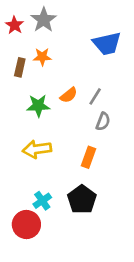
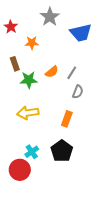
gray star: (44, 20) -> (50, 17), moved
red star: (15, 25) -> (11, 27), moved
brown rectangle: (20, 67) -> (15, 64), moved, turned -32

